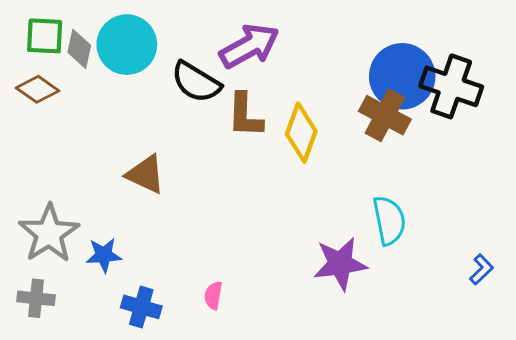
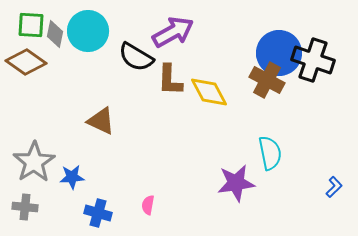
brown diamond: (37, 89) -> (26, 62), size x1.4
yellow diamond: (301, 133) -> (209, 92), turned -48

